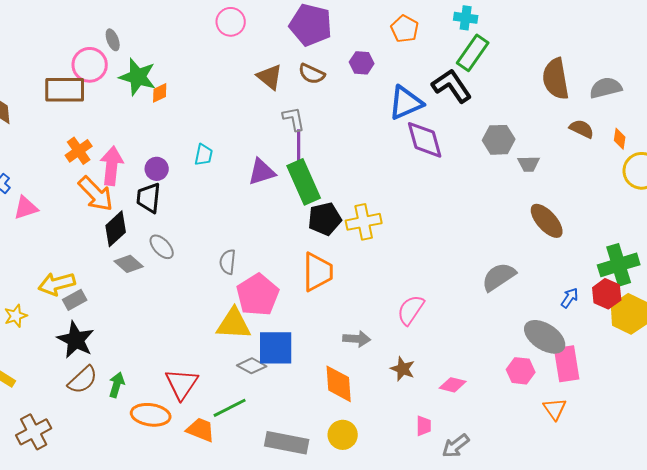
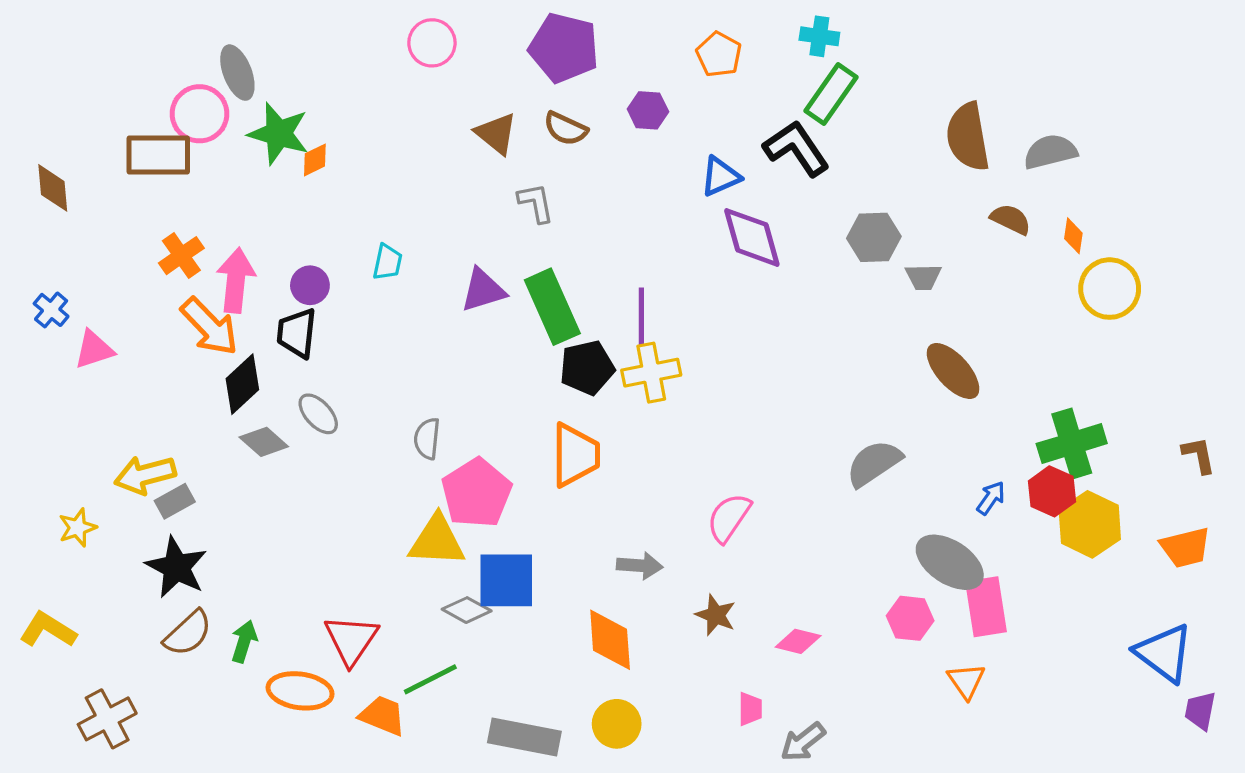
gray ellipse: (113, 40) -> (237, 73), size x1.5
blue triangle: (406, 103) -> (721, 176), size x0.7
purple line: (299, 147) -> (641, 317), moved

